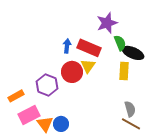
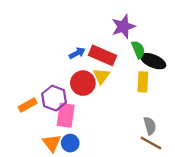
blue arrow: (67, 46) -> (77, 53), turned 56
orange rectangle: (16, 96) -> (28, 105), moved
pink rectangle: (29, 115) -> (66, 115), moved, turned -55

